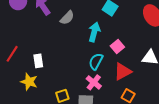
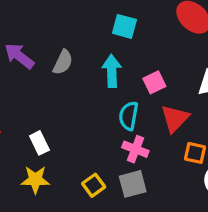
pink square: (117, 47) -> (154, 82), turned 32

